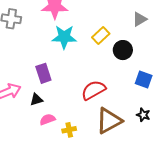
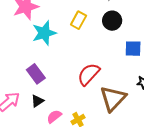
black circle: (123, 50) -> (112, 21), moved

